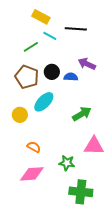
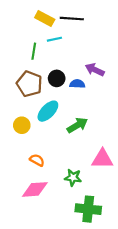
black line: (76, 29) -> (72, 19), moved
cyan line: (50, 36) -> (54, 39), turned -40
green line: (31, 47) -> (34, 51), turned -49
green arrow: (82, 114) -> (77, 125), moved

